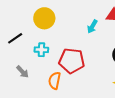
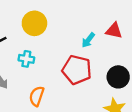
red pentagon: (72, 61) -> (77, 70), moved

